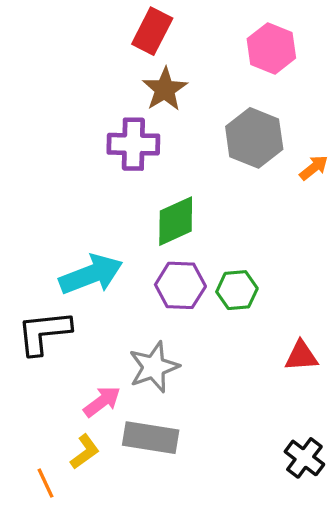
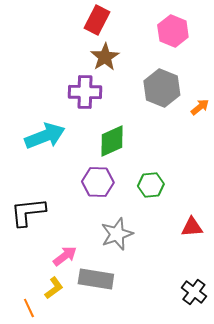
cyan arrow: (91, 274) -> (45, 136), moved
purple hexagon: (180, 285) -> (98, 182), moved
gray star: (154, 367) -> (117, 234), moved

